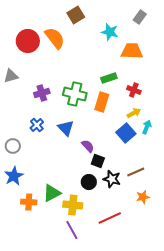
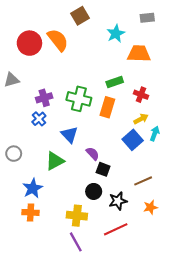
gray rectangle: (140, 17) -> (147, 18), turned 48
cyan star: (110, 32) -> (116, 34), turned 30
blue cross: (37, 125) -> (39, 119), moved
blue star: (14, 176) -> (33, 188), moved
black star: (112, 179) -> (118, 201), moved, turned -30
green triangle: (52, 193) -> (55, 161), moved

